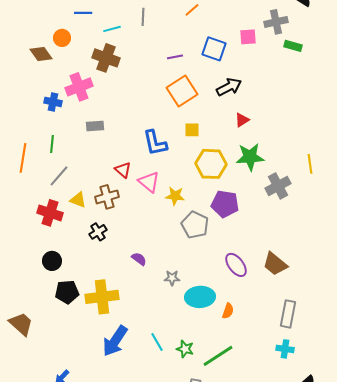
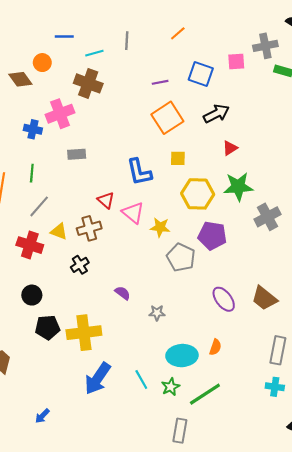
cyan ellipse: (200, 297) -> (182, 356), moved
green star: (185, 349) -> (171, 387), turned 30

